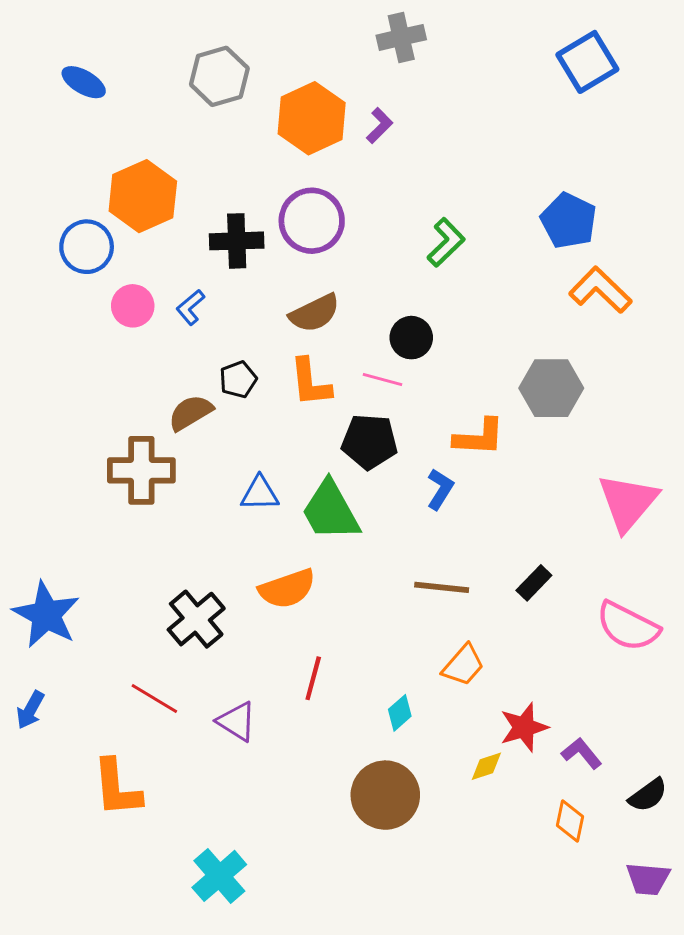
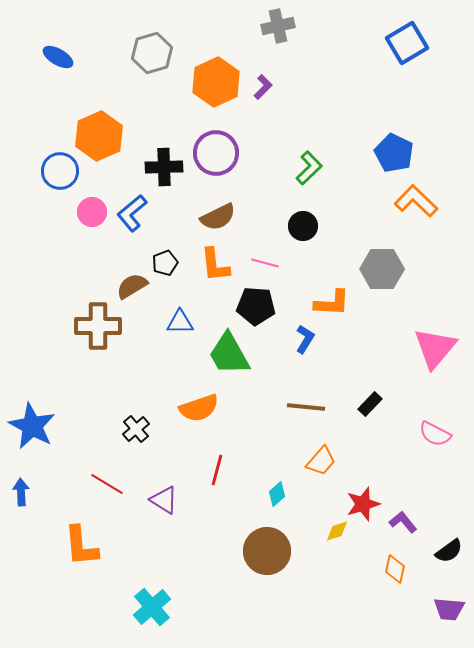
blue L-shape: (190, 307) -> (132, 213), size x1.5
black circle: (411, 338) -> (303, 226), moved
blue triangle: (260, 493) -> (180, 322), moved
black cross: (196, 619) -> (136, 429), size x0.7
pink semicircle: (628, 626) -> (435, 434), size x0.7
blue arrow: (30, 710) -> (21, 492), turned 148

